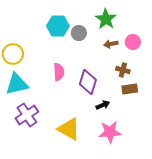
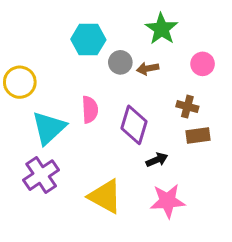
gray circle: (79, 33) -> (120, 62), moved
brown arrow: (111, 44) -> (148, 68), moved
cyan triangle: (17, 84) -> (49, 128), moved, turned -30

